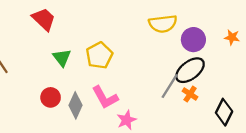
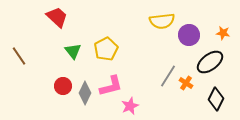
black ellipse: (190, 70) -> (210, 62), moved
pink L-shape: (105, 97) -> (111, 86), turned -75

